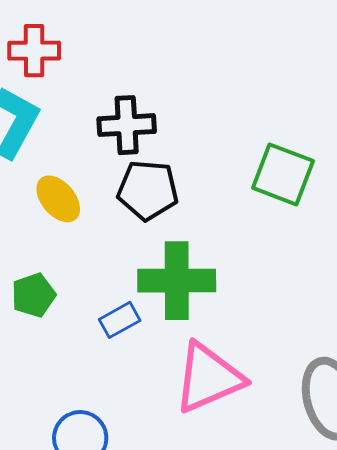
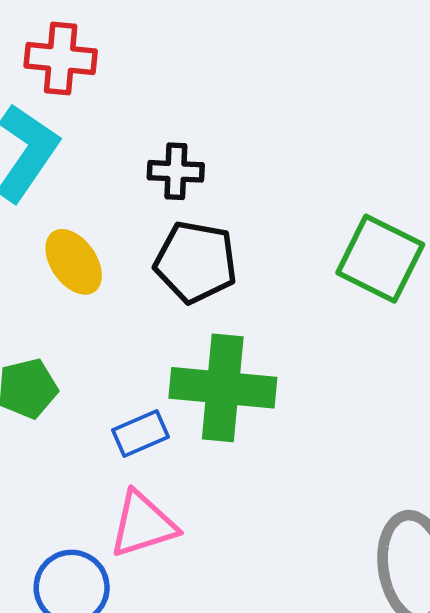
black cross: (127, 125) -> (176, 171), size x0.7
pink triangle: (208, 378) -> (143, 524), moved, size x0.7

